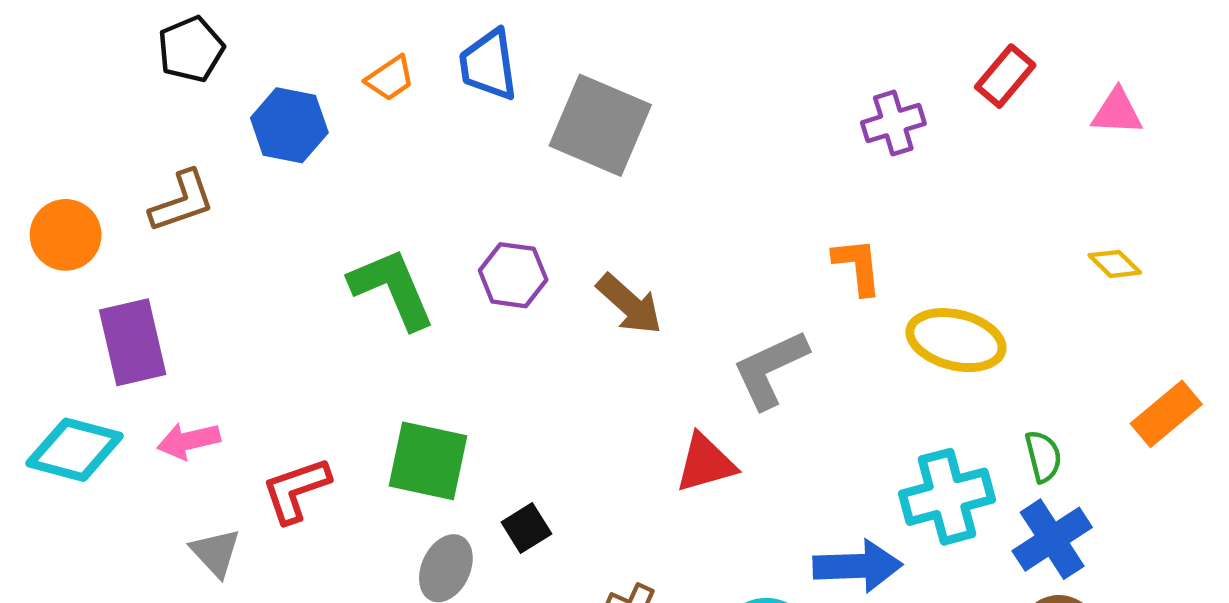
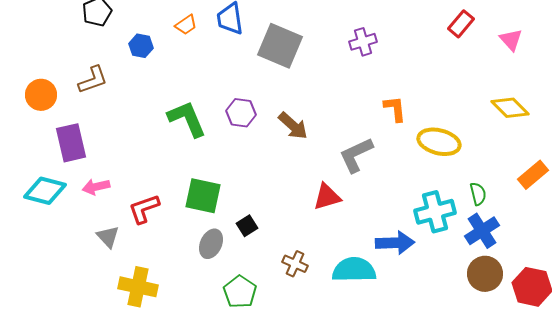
pink triangle: (1117, 112) -> (511, 40), turned 45
purple cross: (893, 123) -> (363, 42), moved
blue hexagon: (289, 125) -> (141, 46), size x0.7
yellow diamond: (1115, 264) -> (510, 108), size x1.6

